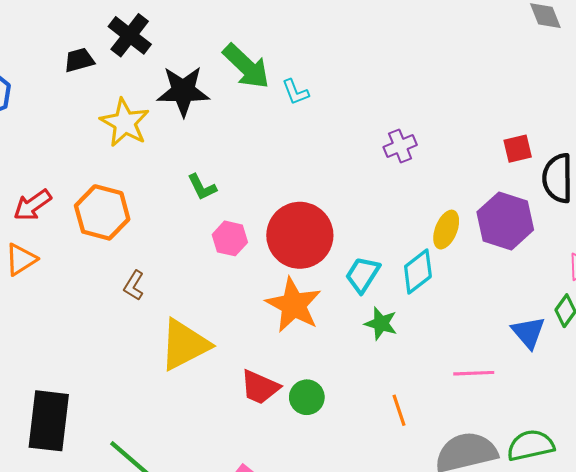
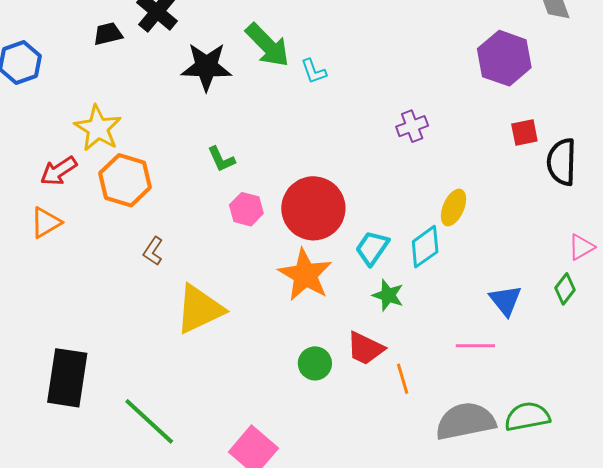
yellow star: (125, 123) -> (98, 128), moved
purple hexagon: (505, 221) -> (504, 58), moved
blue triangle: (528, 332) -> (505, 300), moved
red trapezoid: (260, 387) -> (365, 348), moved

